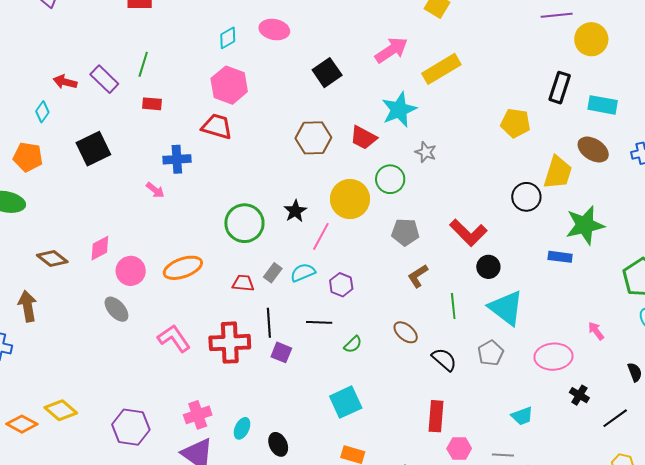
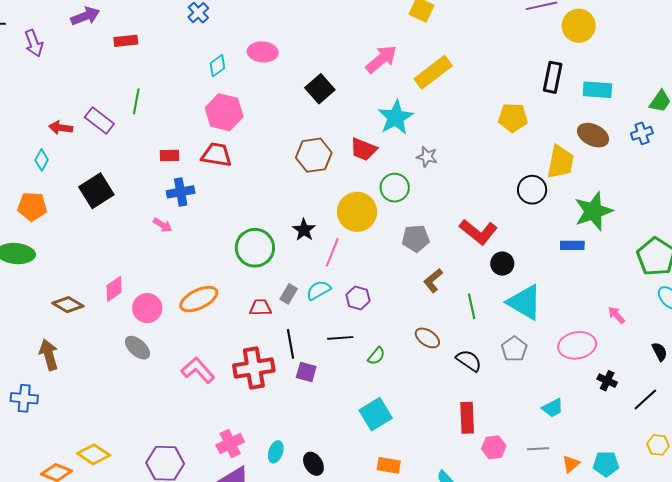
red rectangle: (152, 104) -> (169, 156), moved

